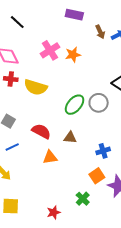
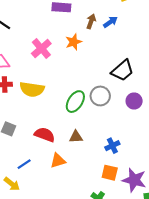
brown arrow: (100, 32) -> (91, 21), turned -128
orange star: (73, 55) -> (74, 42), moved
blue line: (12, 147) -> (24, 164), moved
orange square: (97, 176) -> (110, 173), turned -35

